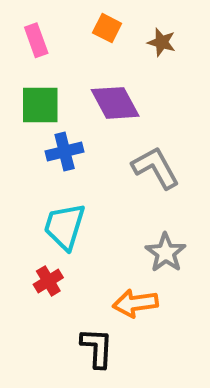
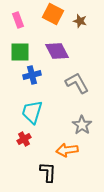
orange square: (107, 28) -> (53, 14), size x1.5

